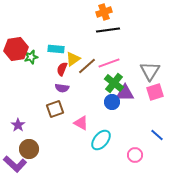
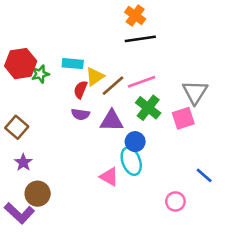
orange cross: (104, 12) -> (135, 15), turned -35
pink square: (155, 92) -> (183, 118), moved
purple triangle: (125, 93) -> (112, 121), moved
blue circle: (112, 102) -> (135, 142), moved
brown square: (55, 109) -> (17, 127), moved, turned -30
pink triangle: (81, 123) -> (109, 177), moved
cyan ellipse: (101, 140) -> (131, 161), moved, turned -60

